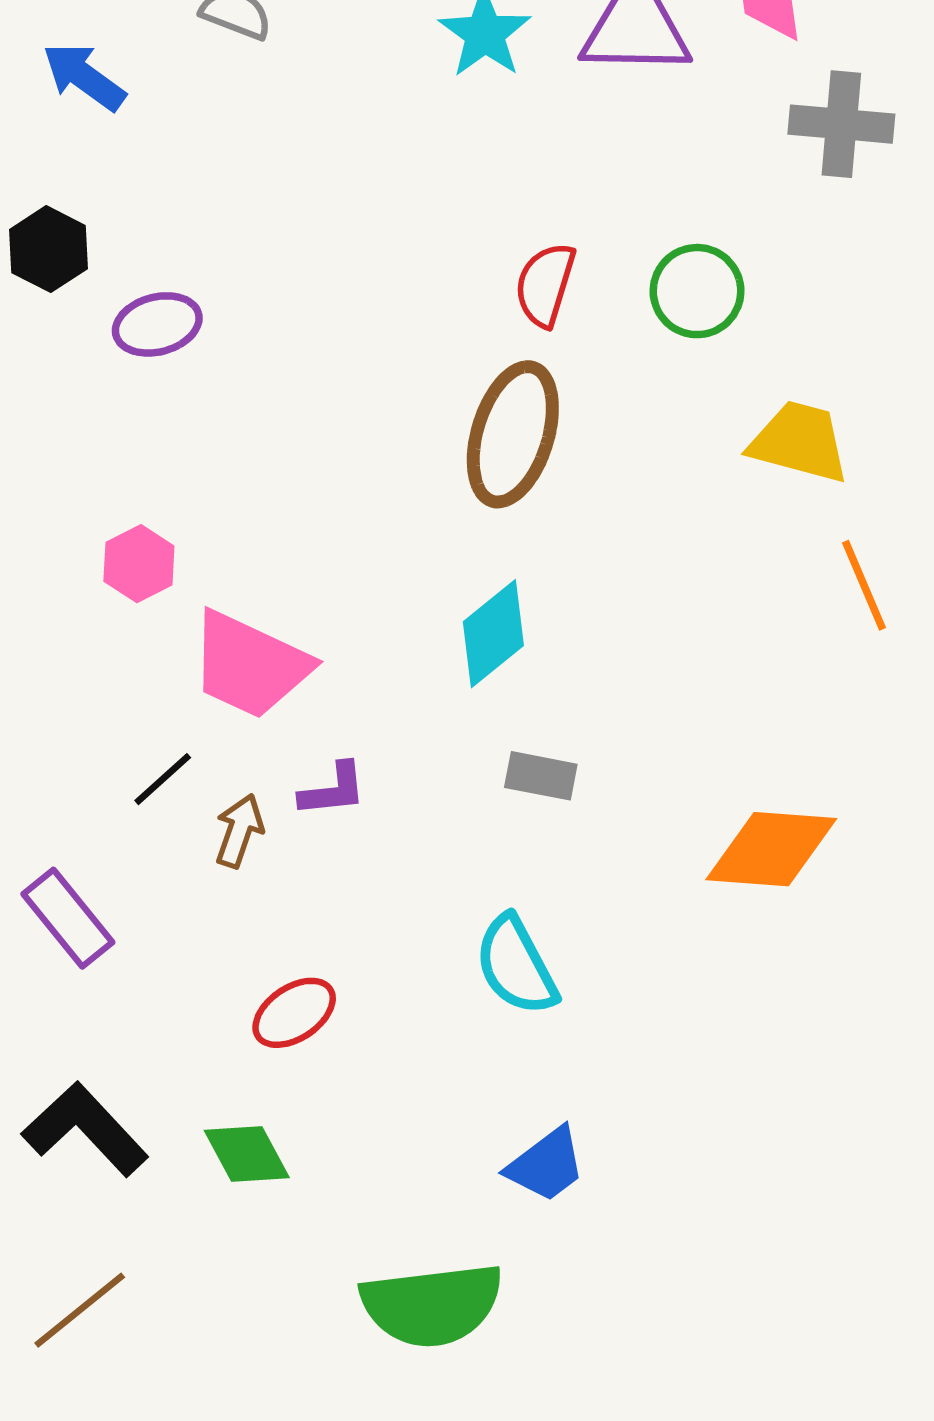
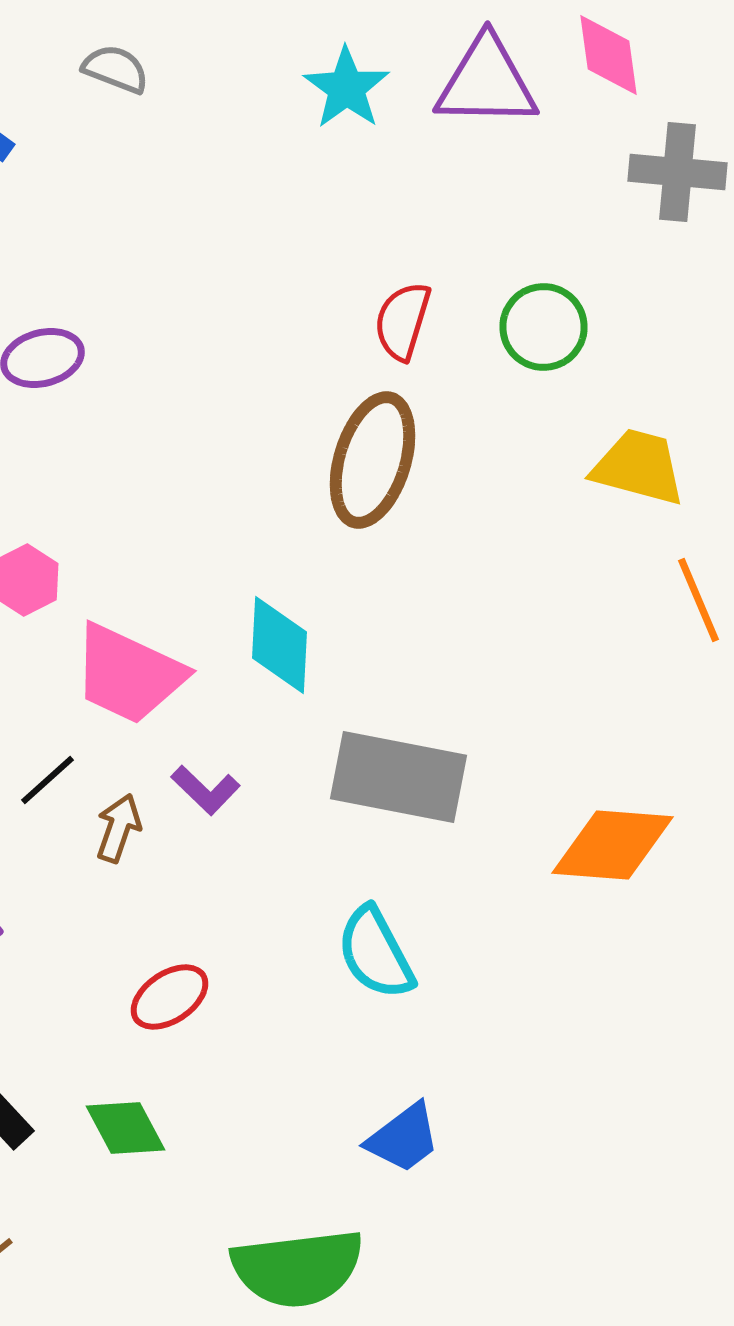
cyan diamond: (493, 634) -> (280, 645), moved, turned -48
gray rectangle: (541, 776) -> (398, 777), size x2.0
purple L-shape: (333, 790) -> (206, 790), turned 50

